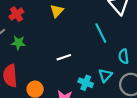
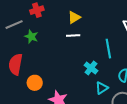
white line: (64, 57) -> (73, 36), moved
cyan cross: (86, 83) -> (91, 68), moved

